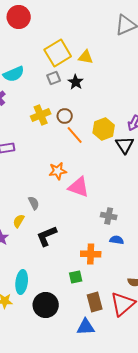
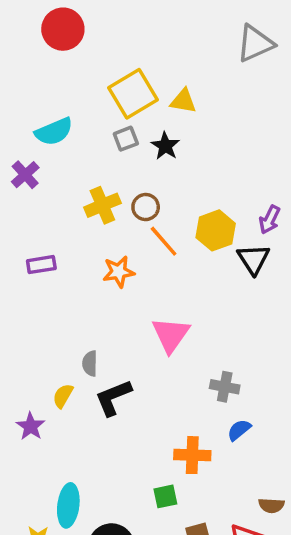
orange star: (58, 171) -> (119, 272), moved
pink triangle: (79, 187) -> (171, 335), turned 45
gray semicircle: (34, 203) -> (90, 363), turned -152
black L-shape: (47, 236) -> (113, 398), moved
blue semicircle: (117, 240) -> (239, 430), turned -48

